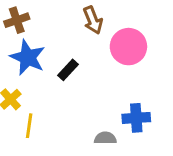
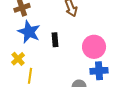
pink circle: (128, 47) -> (94, 47), moved
black rectangle: (68, 70) -> (55, 40), turned -48

